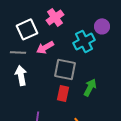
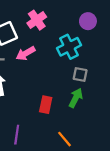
purple circle: (102, 26) -> (88, 21), moved
gray square: (65, 69) -> (80, 75), moved, size x0.6

